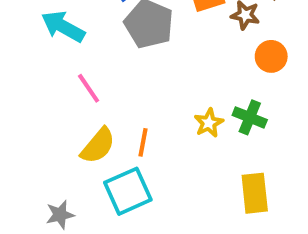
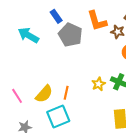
pink line: (89, 88) -> (17, 96), moved

